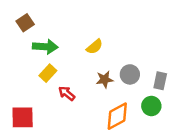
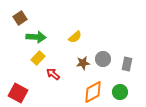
green circle: (151, 106) -> (120, 92), moved
red square: (23, 117) -> (18, 93), turned 30

